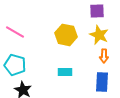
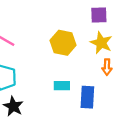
blue rectangle: (102, 82) -> (87, 97), moved

